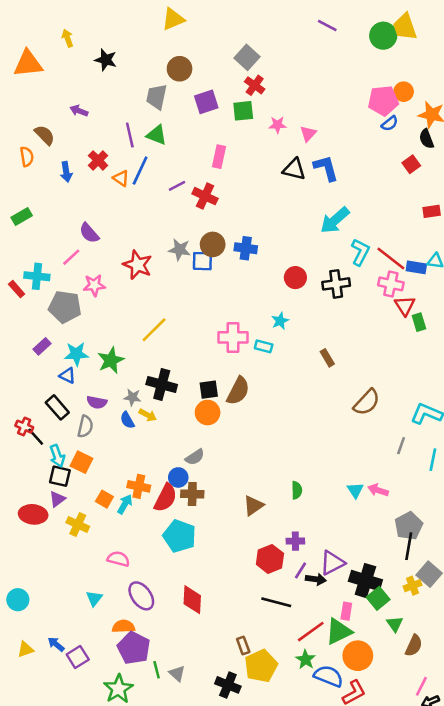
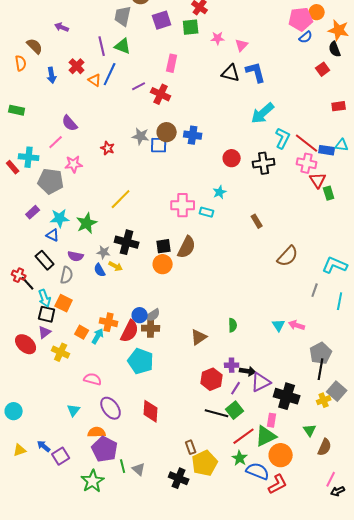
green rectangle: (22, 216) -> (17, 110), turned 42
red star: (138, 265) -> (108, 148), size x0.6
gray semicircle: (195, 457) -> (153, 315), moved
red ellipse: (33, 514) -> (26, 344), turned 35
black arrow: (316, 579) -> (248, 371), moved
green square: (378, 598) -> (235, 410), moved

